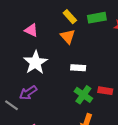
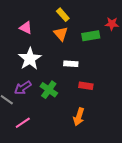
green rectangle: (97, 18) -> (91, 36), moved
red rectangle: (105, 91) -> (86, 86), moved
green cross: (83, 95) -> (49, 90), moved

